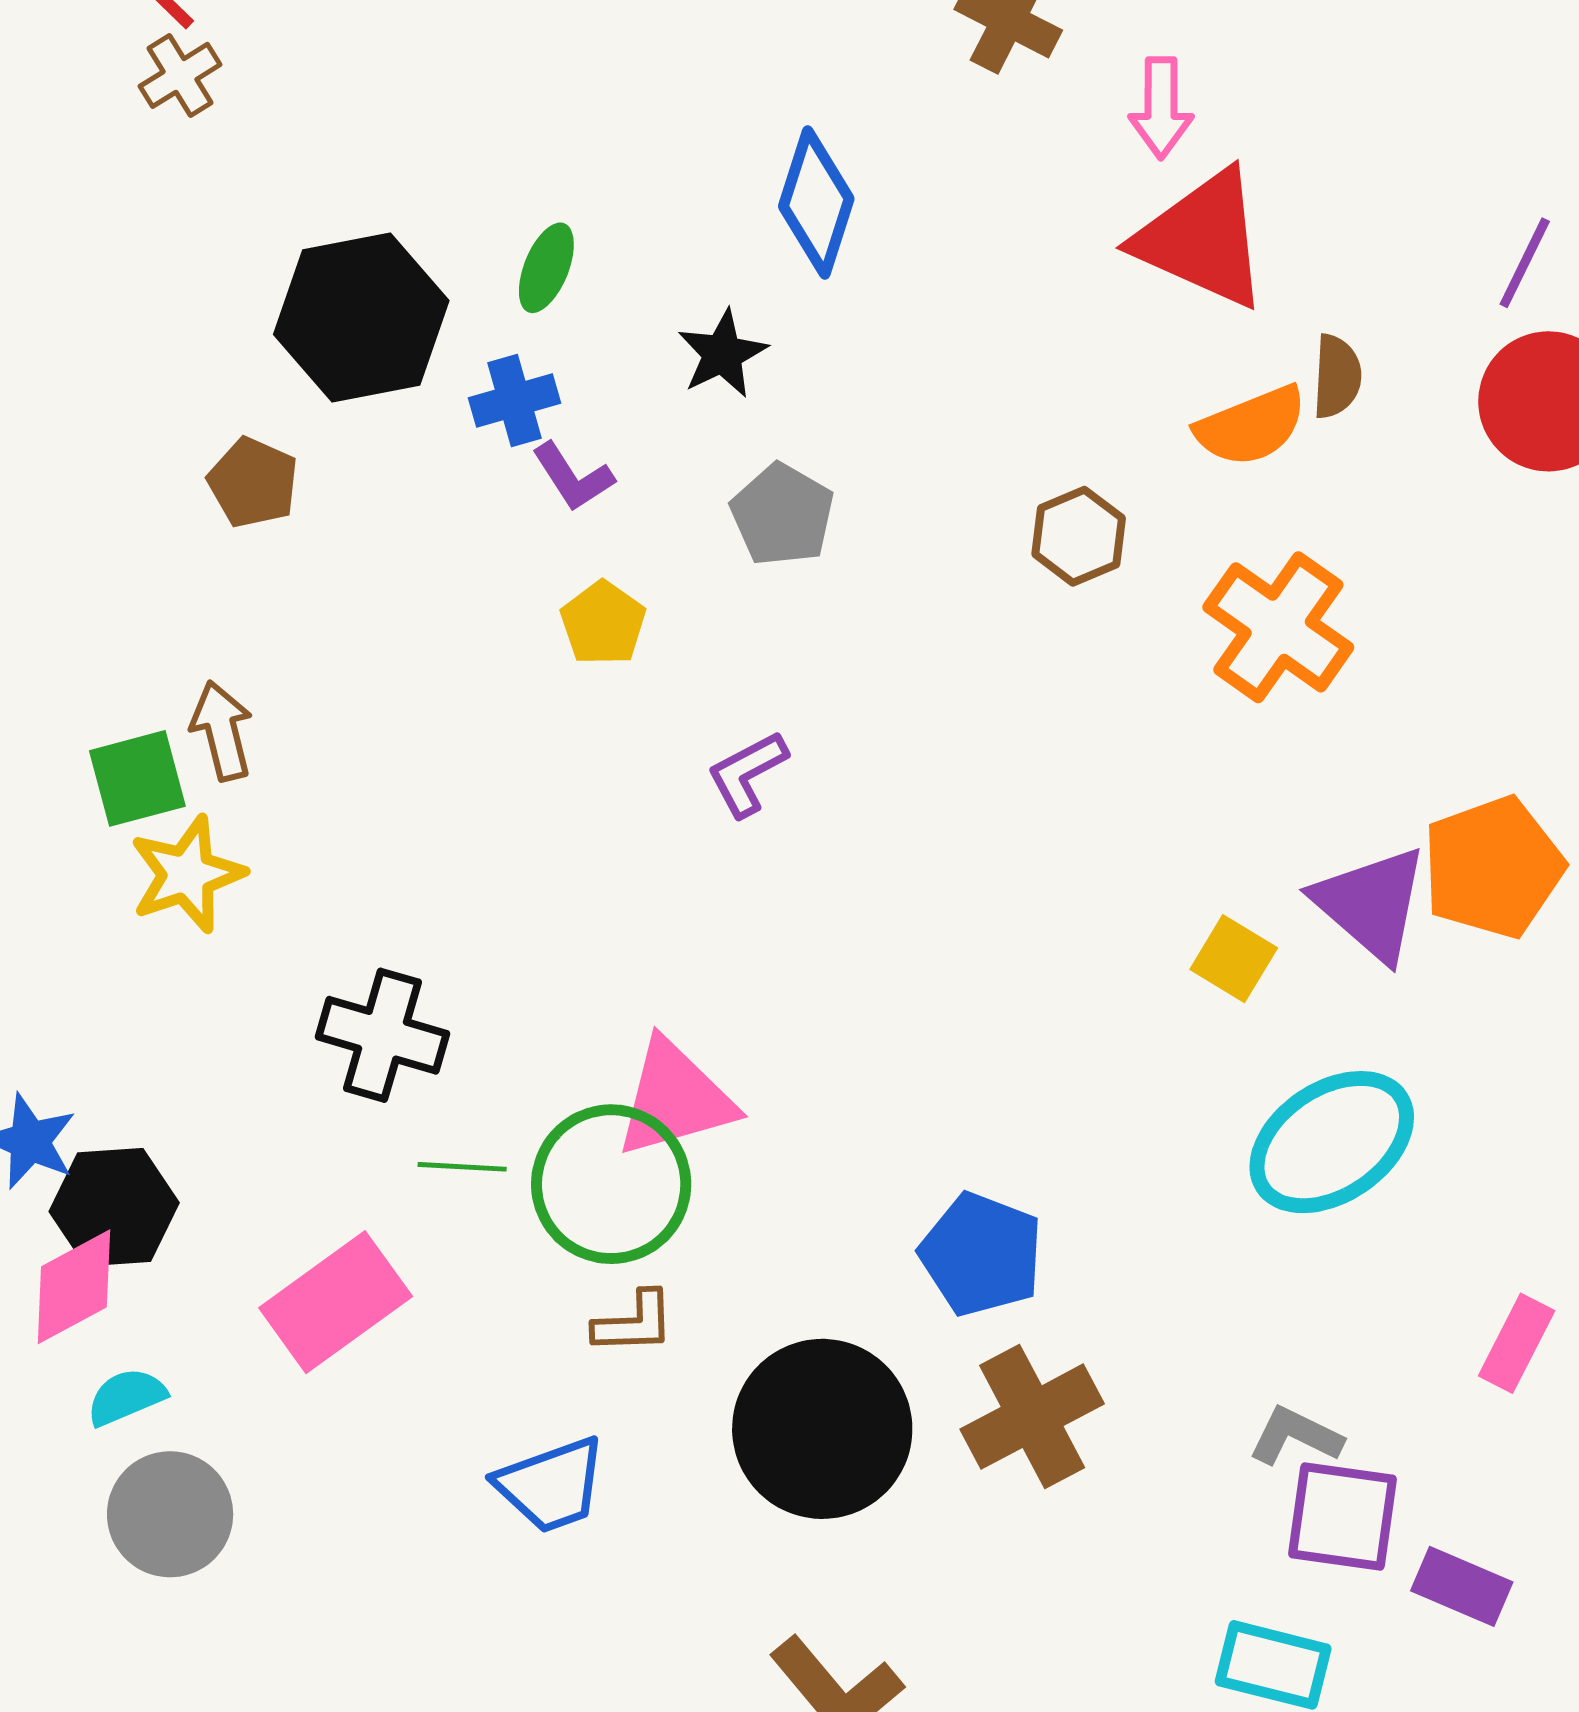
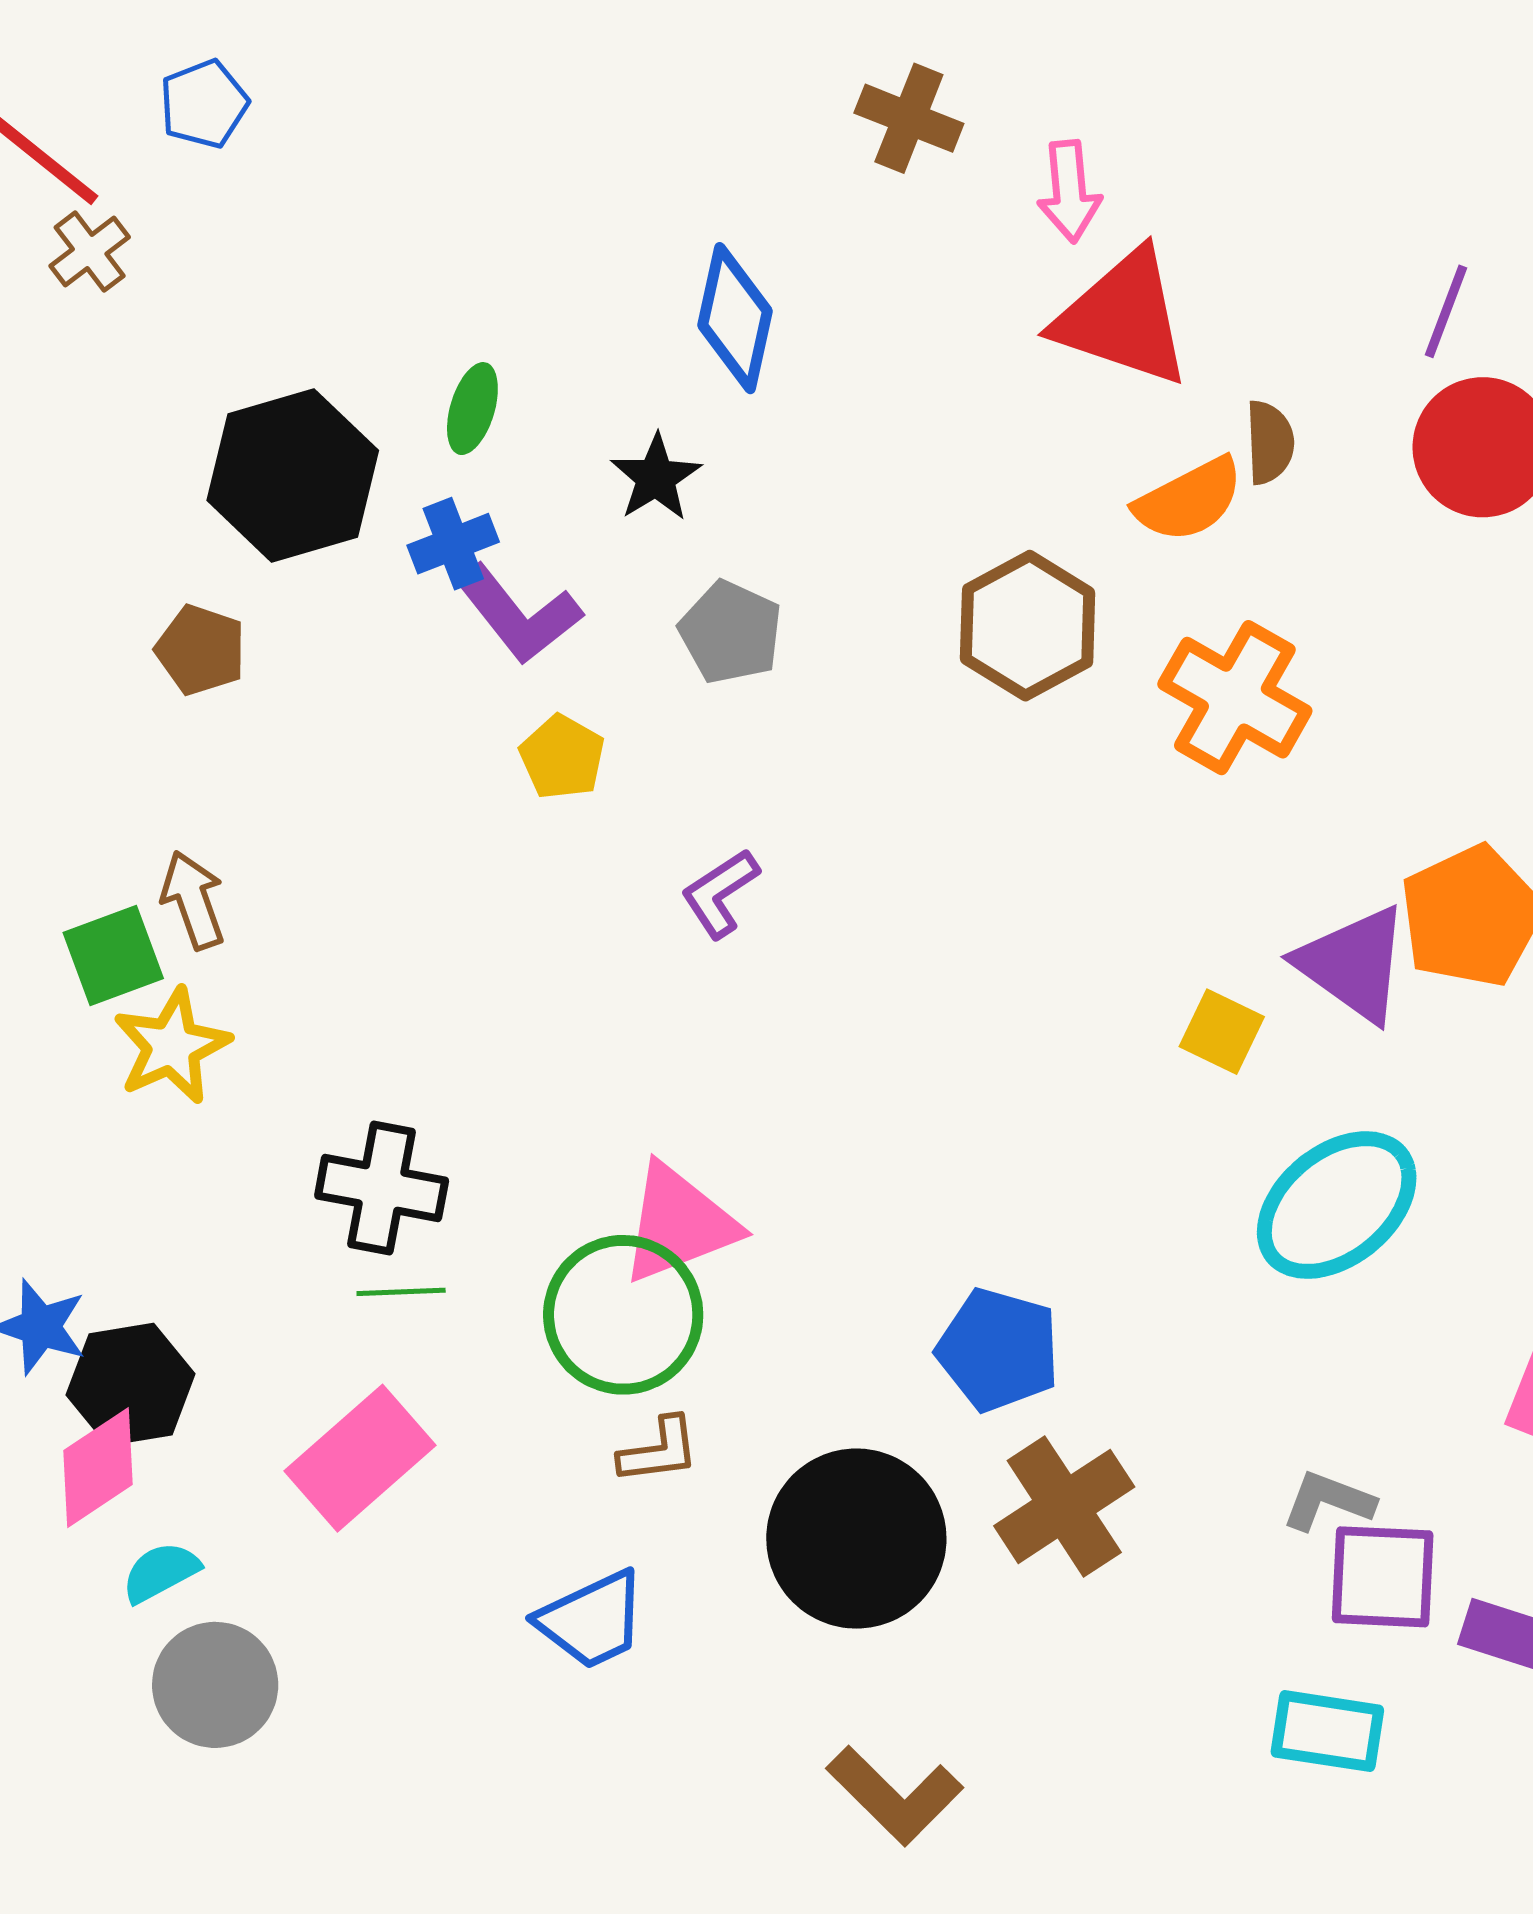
purple L-shape: (573, 477) -> (519, 614), size x1.5
brown hexagon: (1079, 536) -> (1028, 626), size x1.5
green line: (462, 1167) -> (401, 1292), moved

